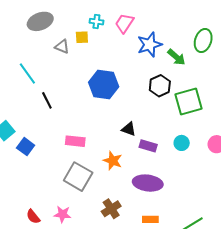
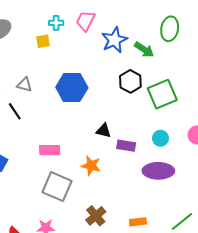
gray triangle: (62, 47) -> (24, 85), moved
purple ellipse: (148, 183) -> (158, 171), moved

